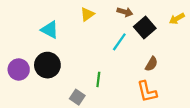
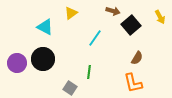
yellow triangle: (87, 14) -> (71, 13), moved
yellow arrow: (177, 19) -> (160, 17), turned -88
cyan line: (119, 42) -> (95, 38), moved

